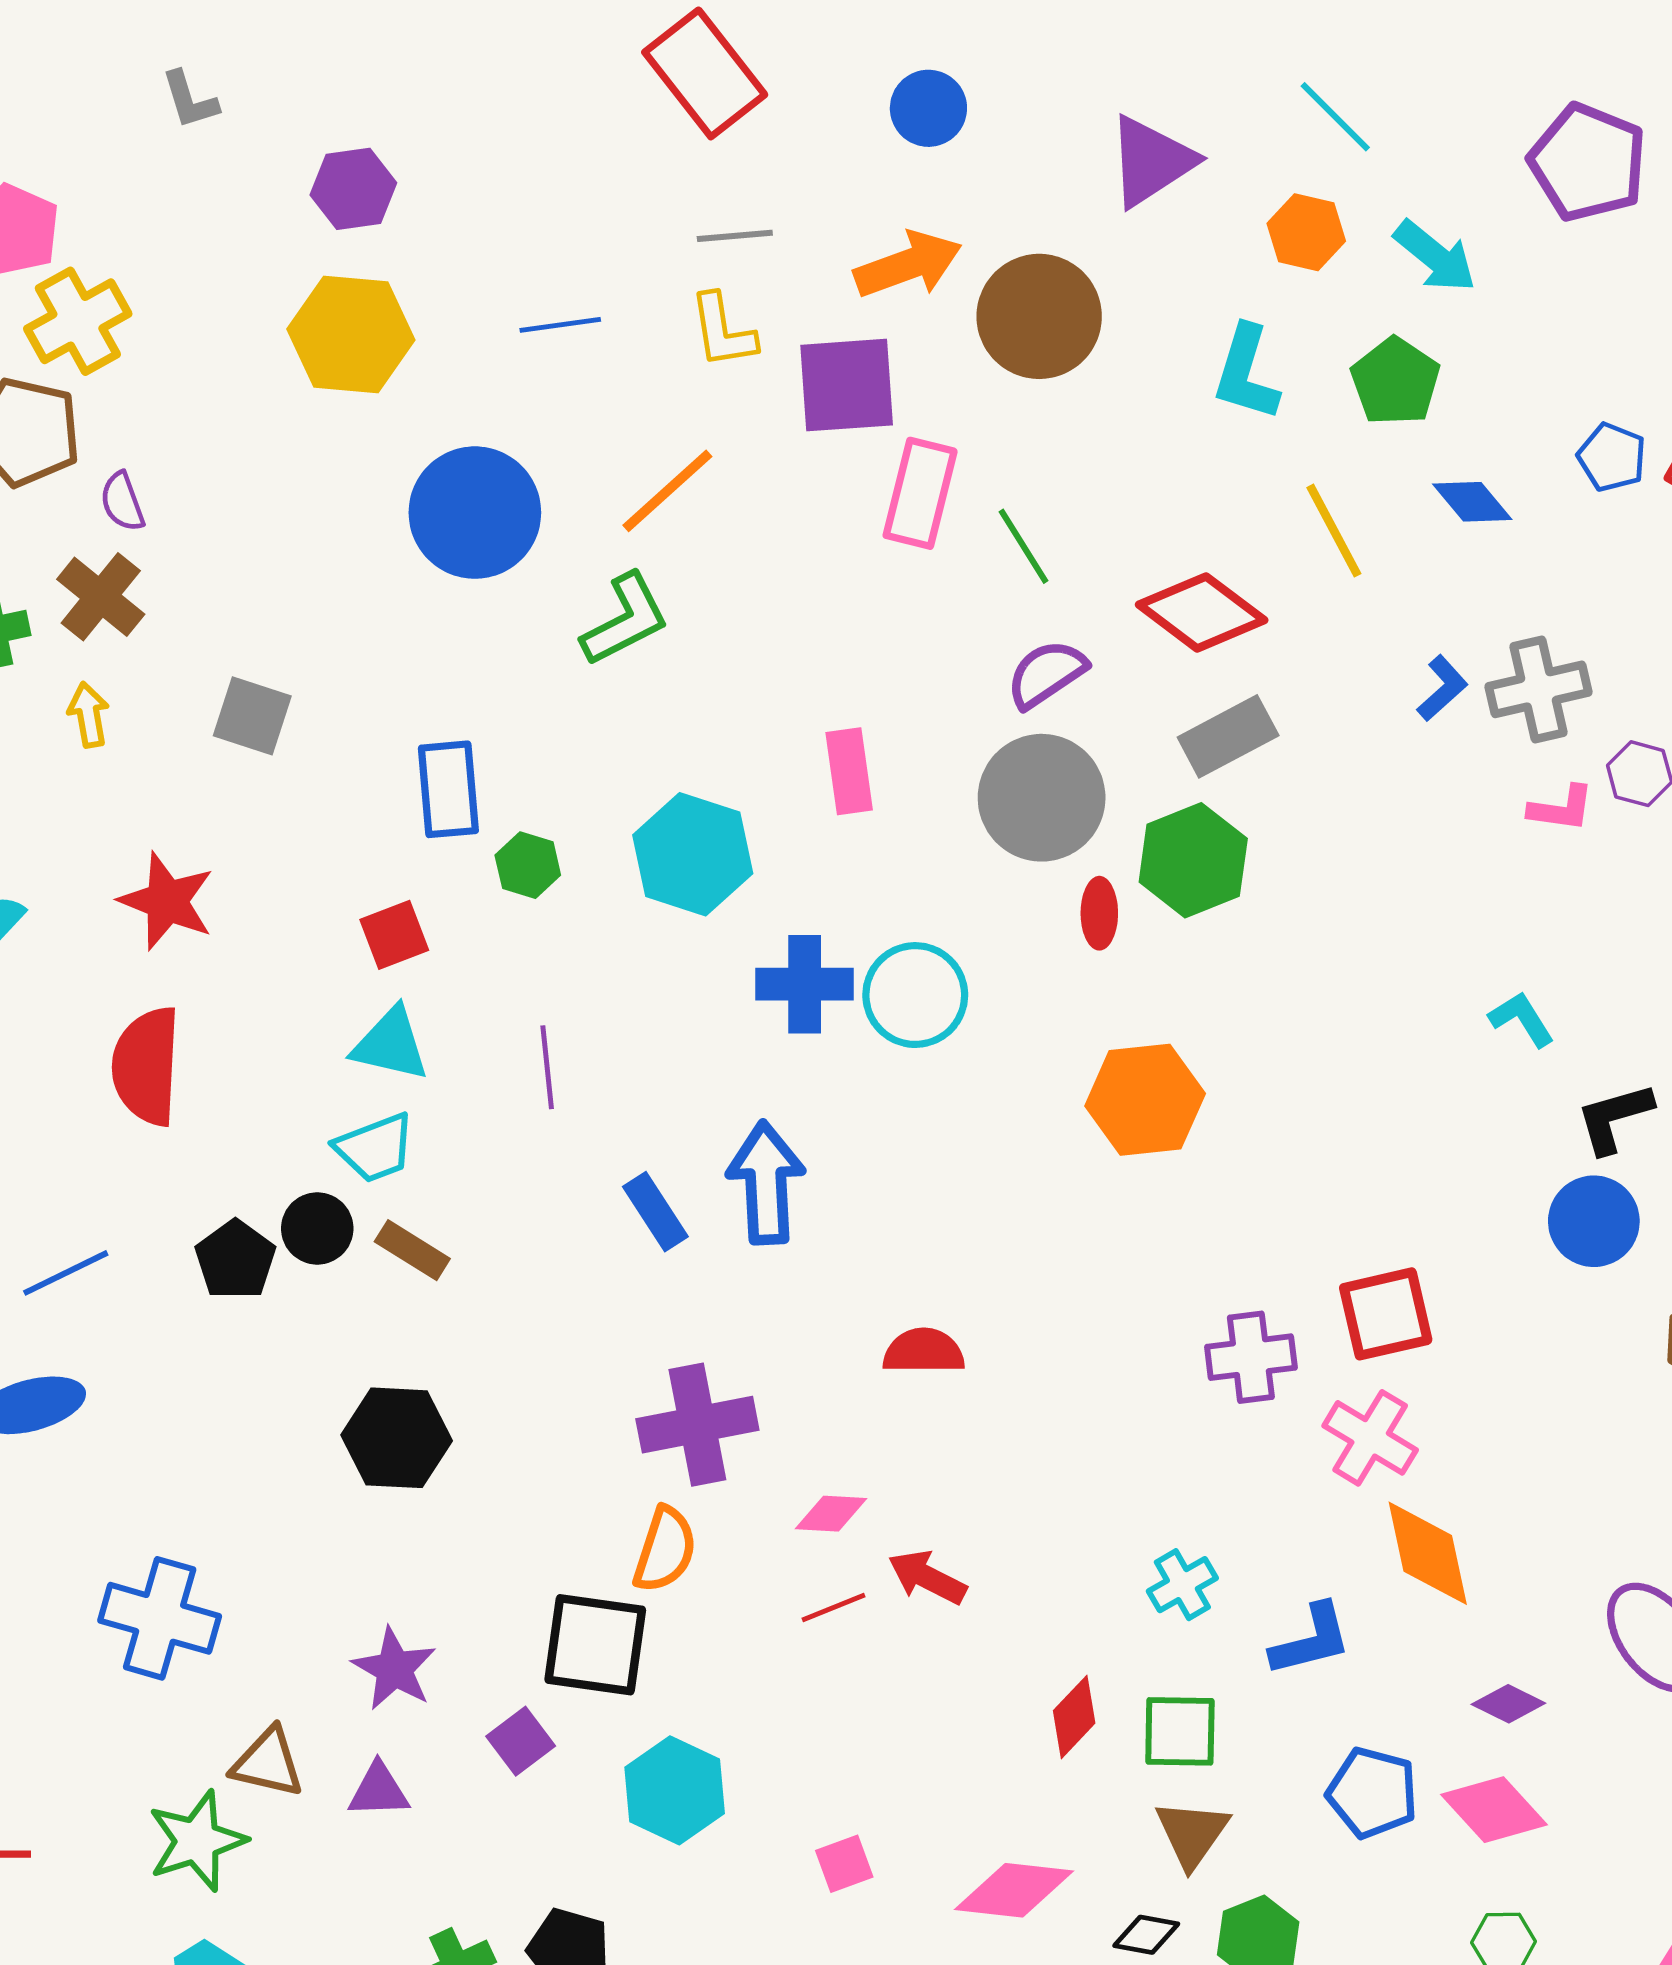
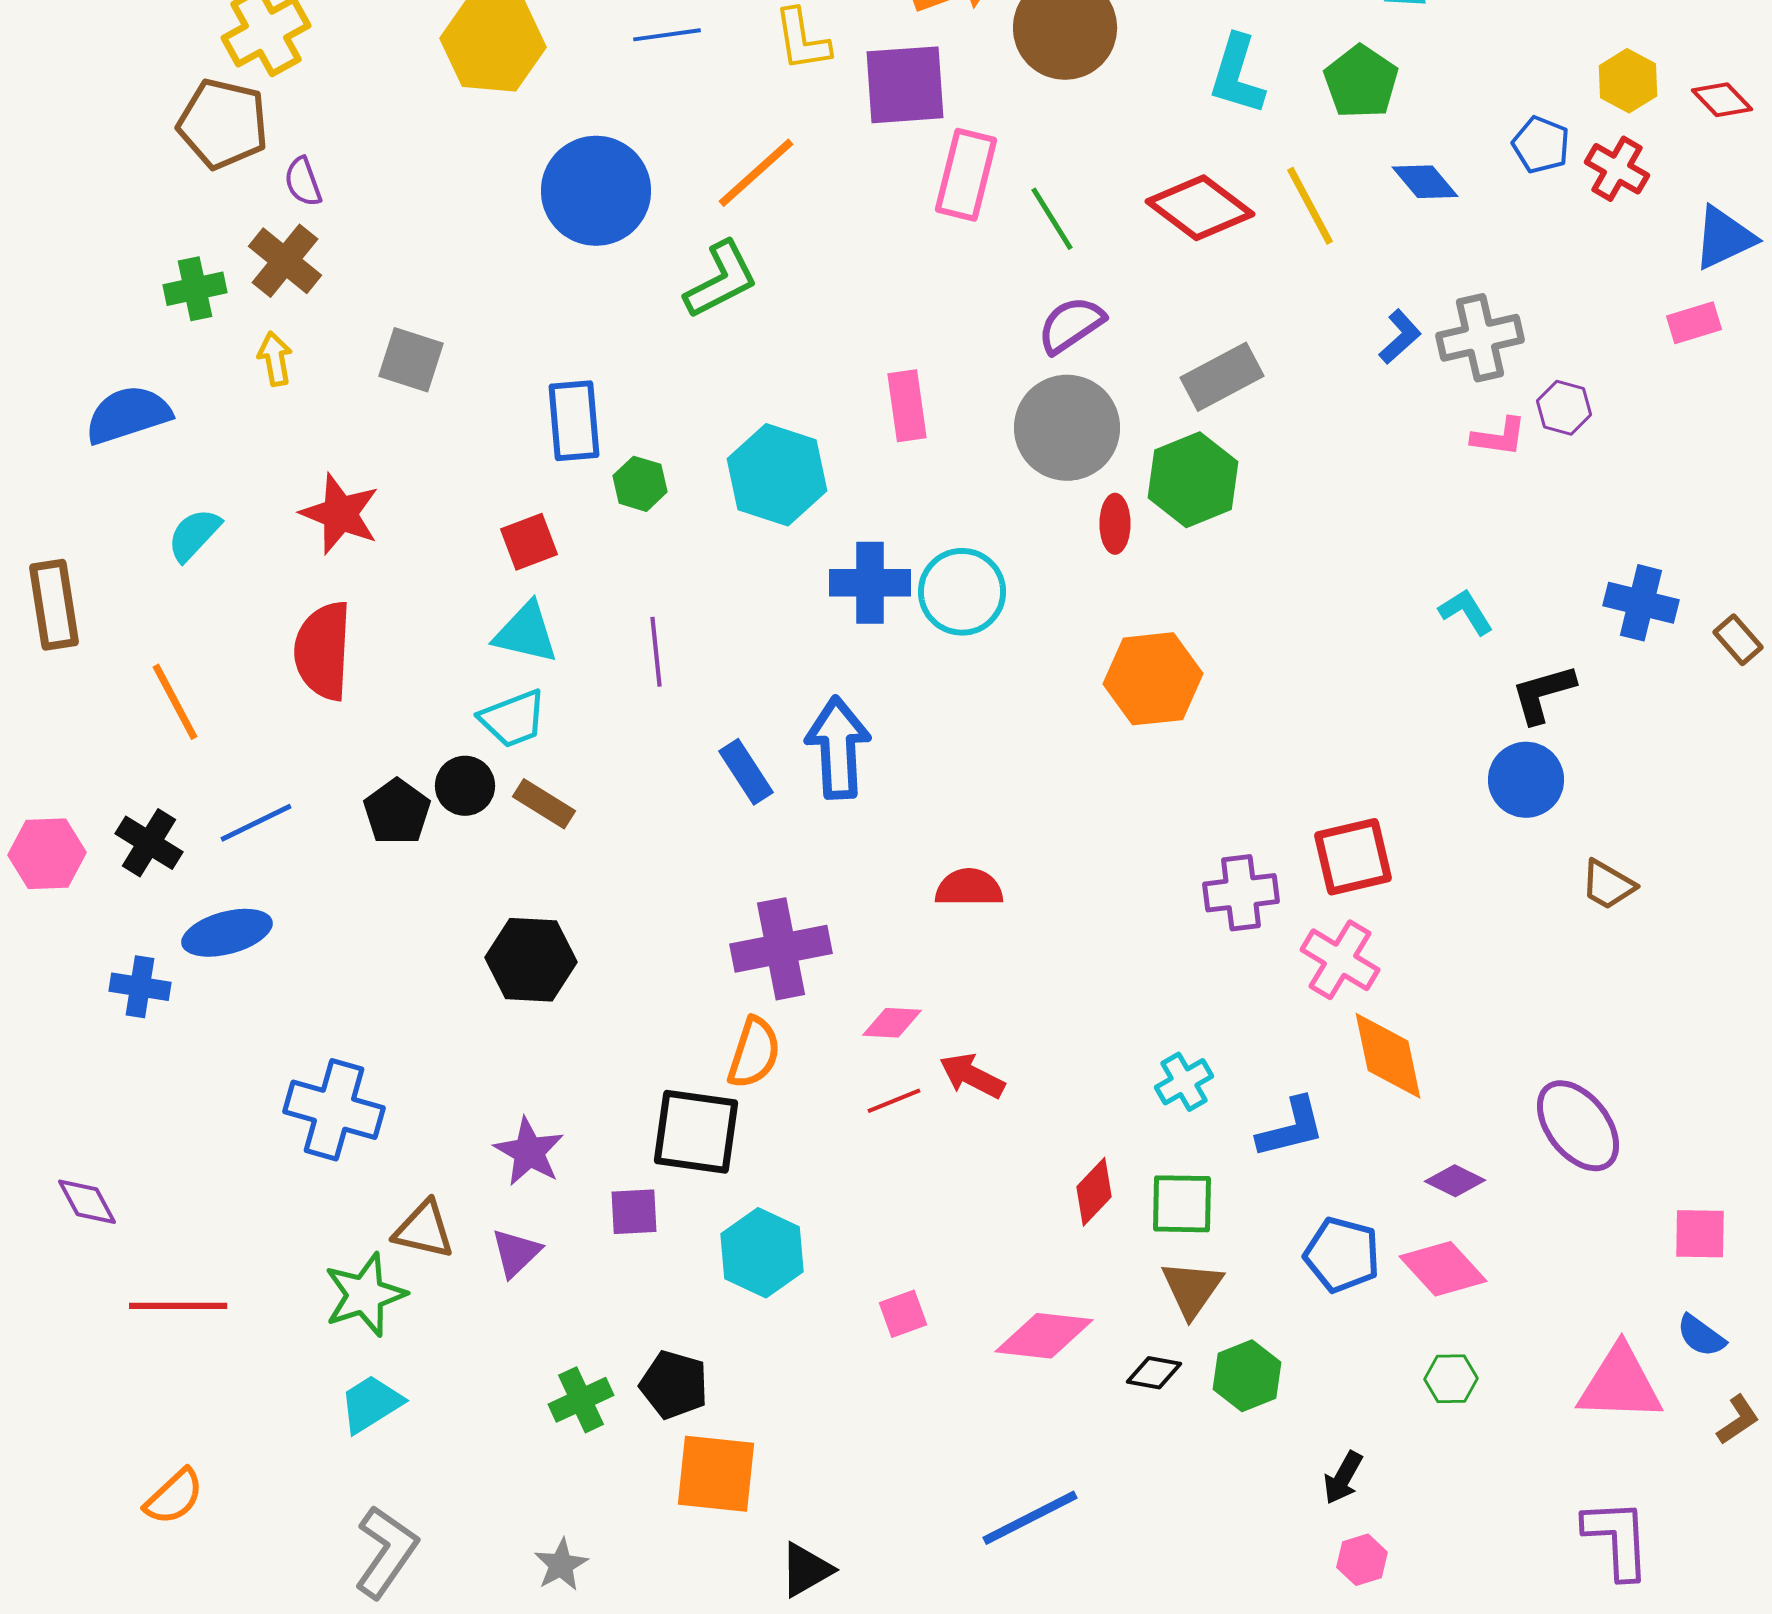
red diamond: (1202, 612) -> (1200, 208), moved
purple square: (521, 1741) -> (634, 1212), turned 34
purple triangle: (379, 1790) -> (516, 1253), turned -42

